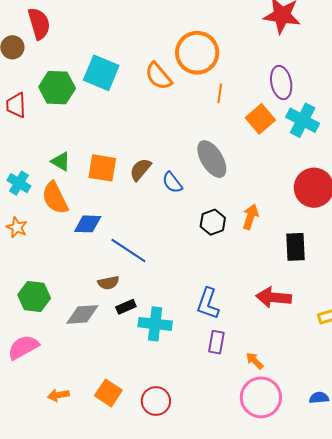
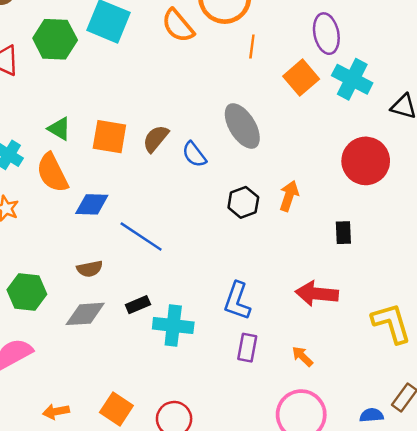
black rectangle: (296, 247) -> (343, 233), size x0.7
brown semicircle: (108, 283) -> (90, 269), moved
orange arrow: (255, 361) -> (302, 356), moved

